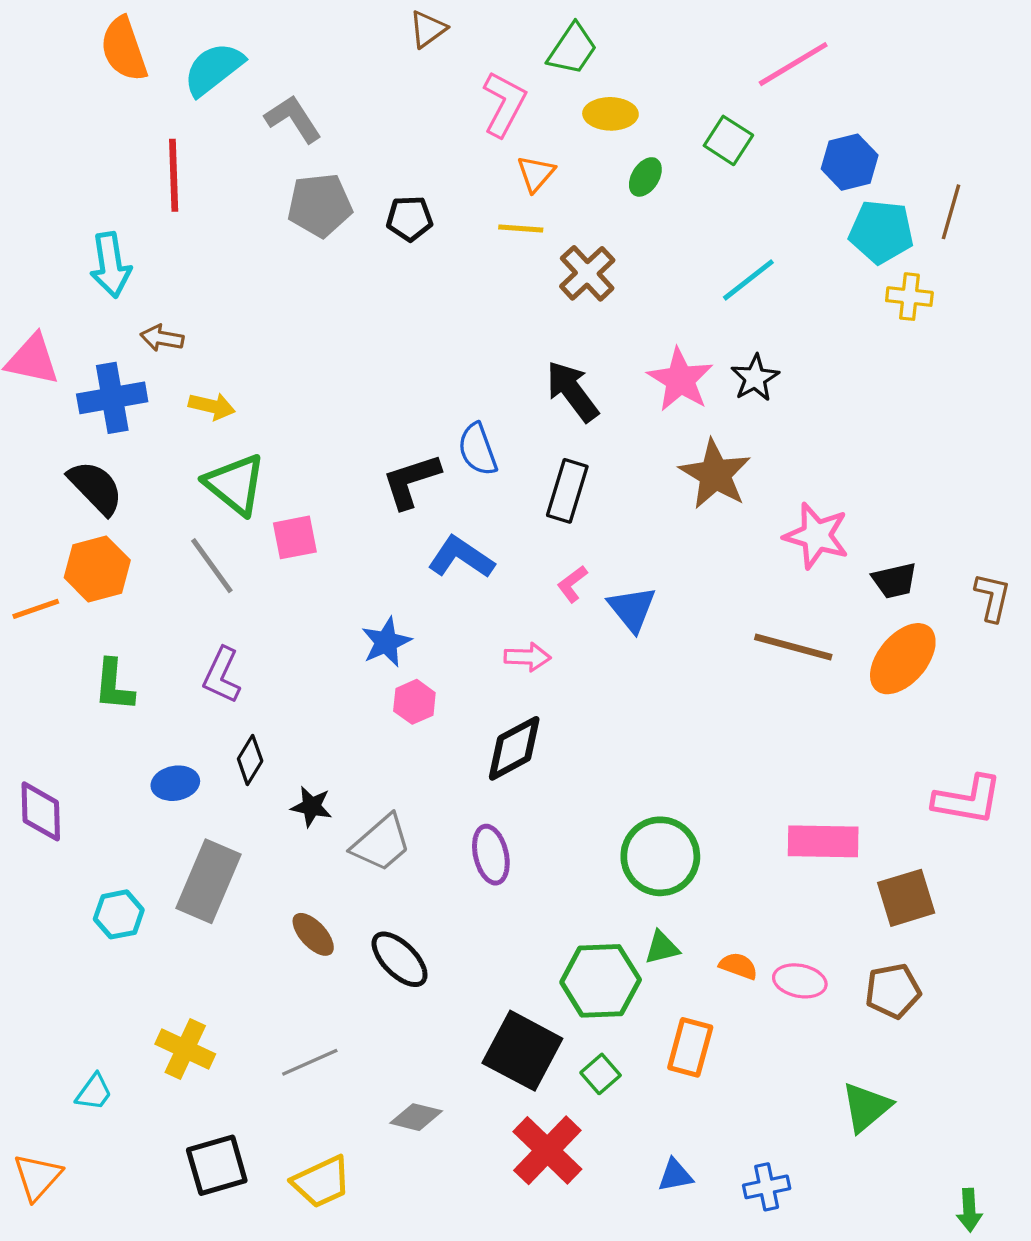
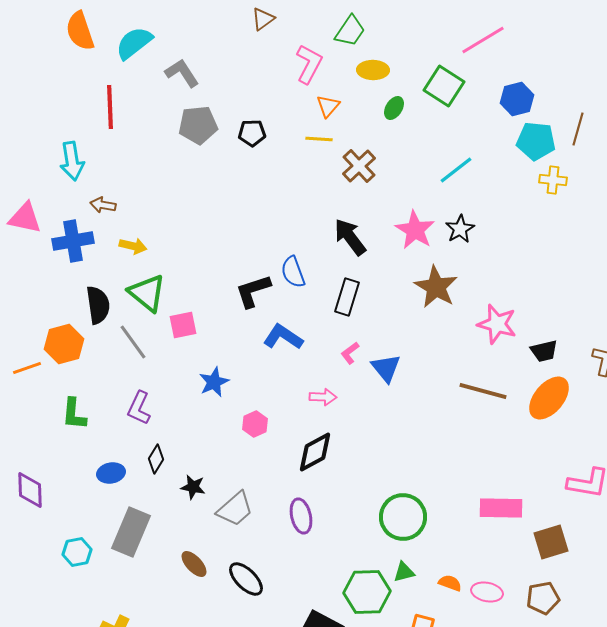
green square: (728, 140) -> (444, 86), size x1.4
black semicircle: (96, 488) -> (98, 305), moved, turned 36
blue star: (386, 642) -> (214, 382), moved

